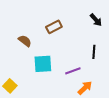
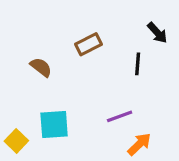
black line: (94, 52) -> (138, 64), moved
cyan square: (43, 64) -> (54, 125), moved

